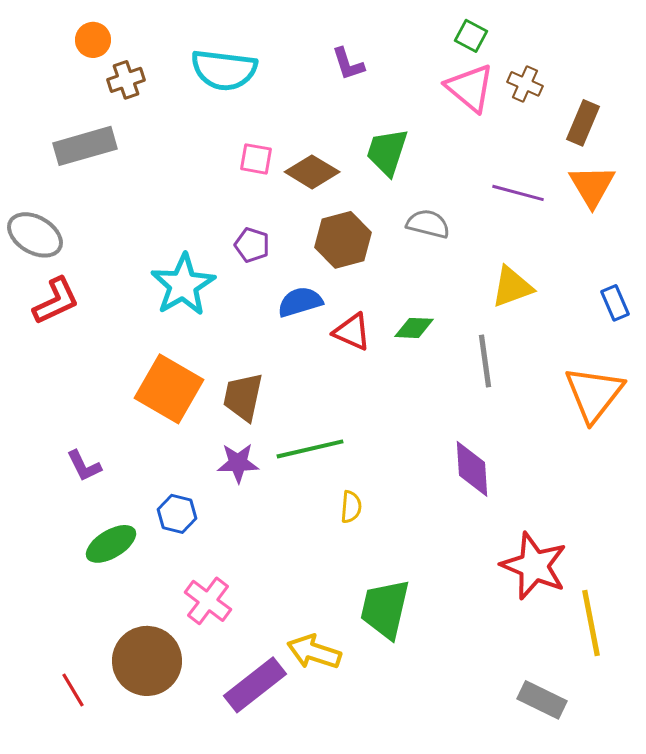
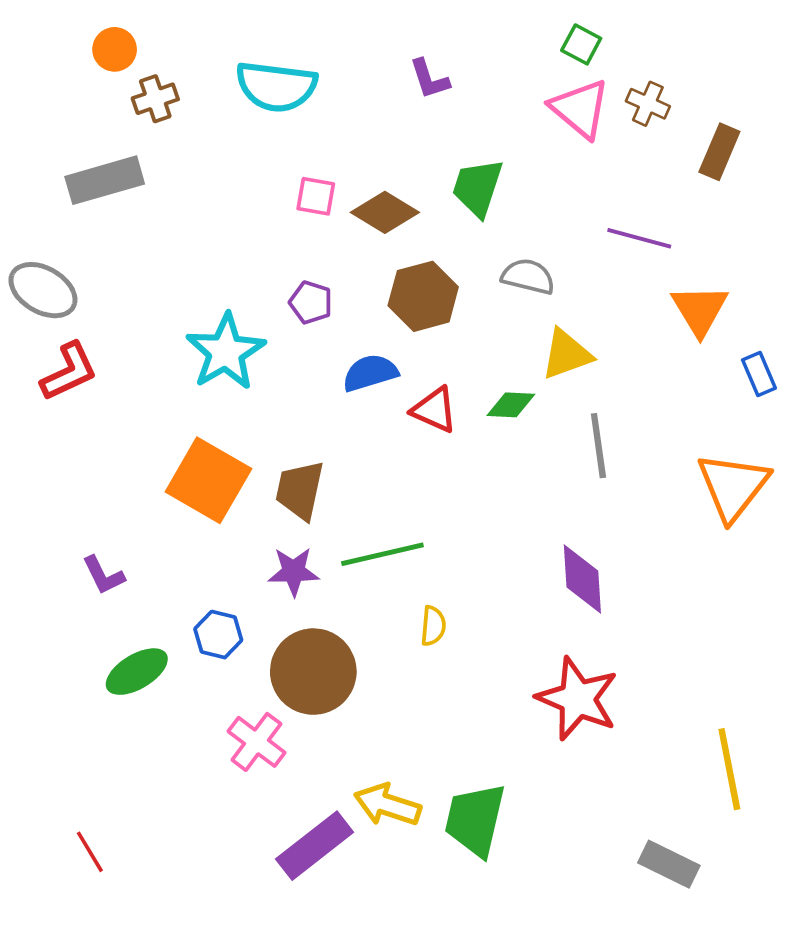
orange triangle: (592, 186) -> (700, 310), moved
yellow triangle: (512, 287) -> (566, 354), moved
red star: (534, 566) -> (578, 699), moved
green trapezoid: (385, 609) -> (475, 820), moved
brown circle: (147, 661) -> (313, 672), moved

